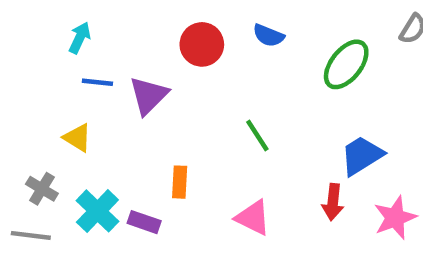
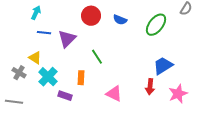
blue semicircle: (268, 36) -> (120, 20), moved
green line: (257, 135) -> (97, 57), moved
gray cross: (42, 189) -> (19, 73), moved
cyan cross: (97, 211) -> (48, 77), moved

